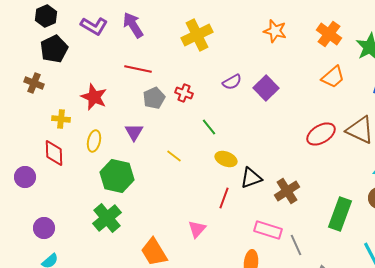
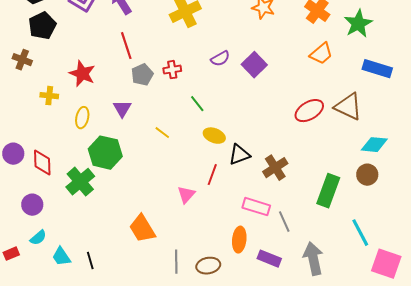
red line: (138, 69) -> (126, 46), turned 60
red cross: (184, 93) -> (172, 70), turned -30
red diamond: (54, 153) -> (42, 163), moved
green cross: (107, 218) -> (80, 182), moved
pink triangle: (197, 229) -> (186, 195), moved

